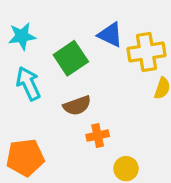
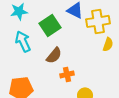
brown semicircle: (77, 106) -> (54, 55), turned -30

